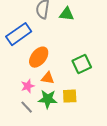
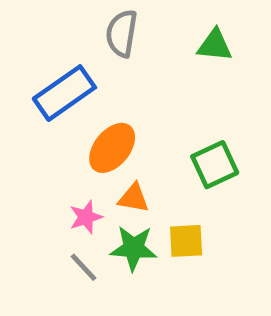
green triangle: (67, 14) -> (215, 45), moved

